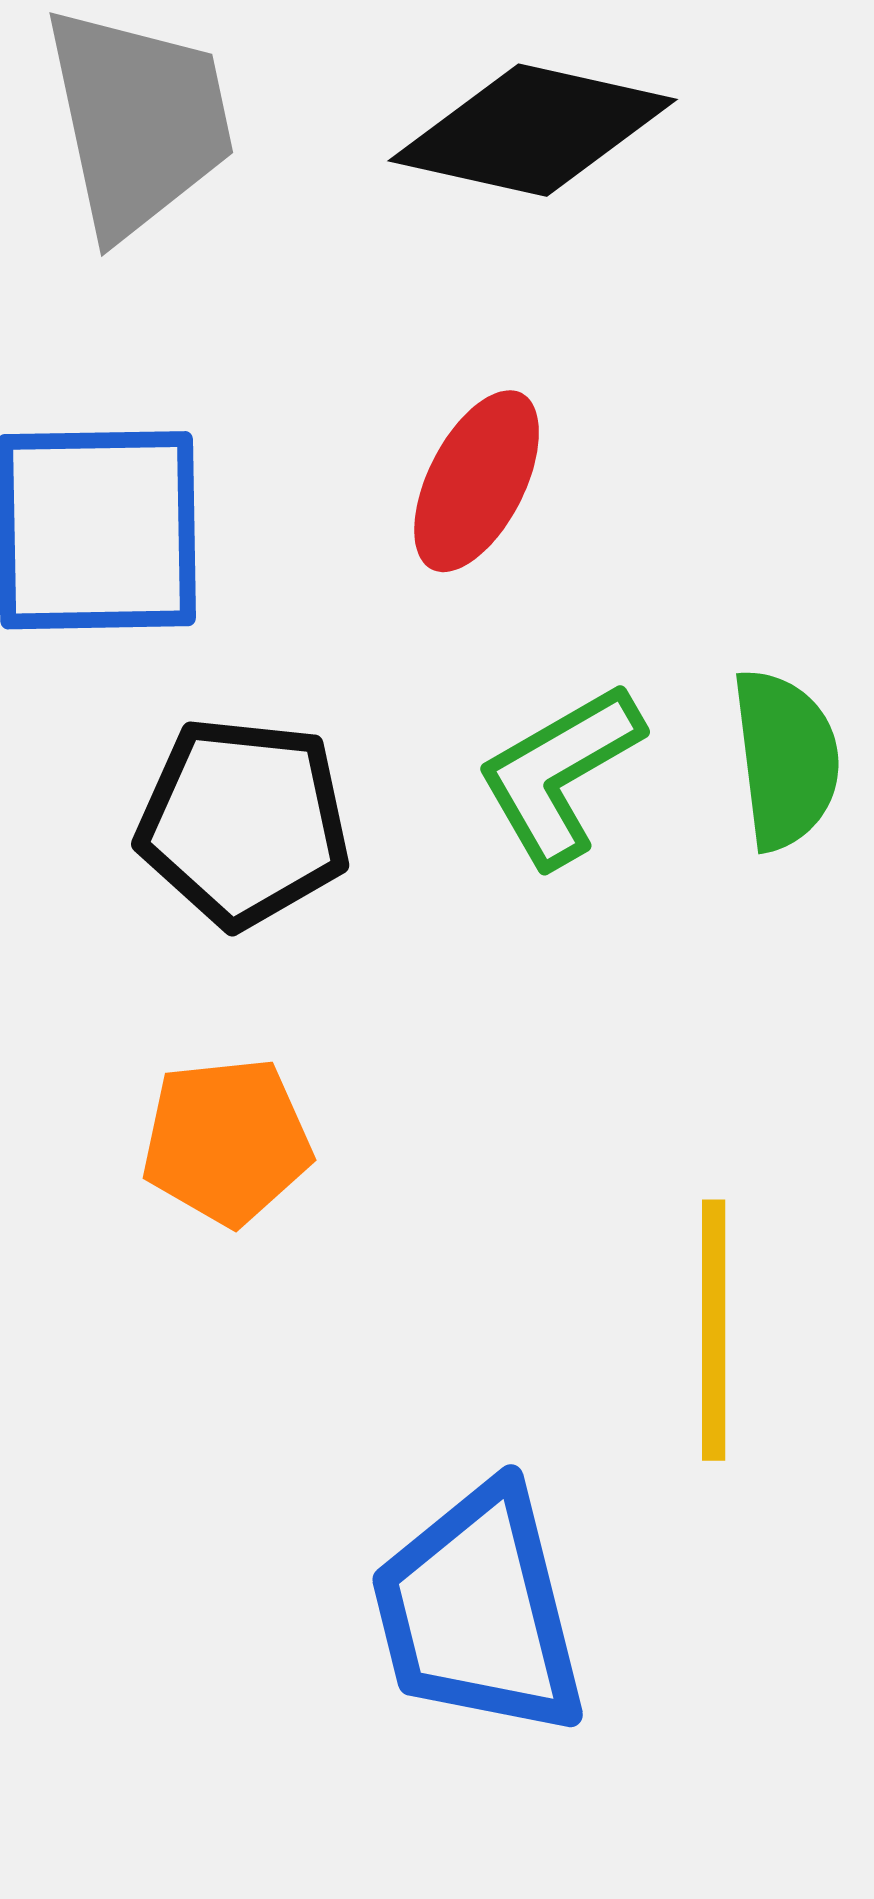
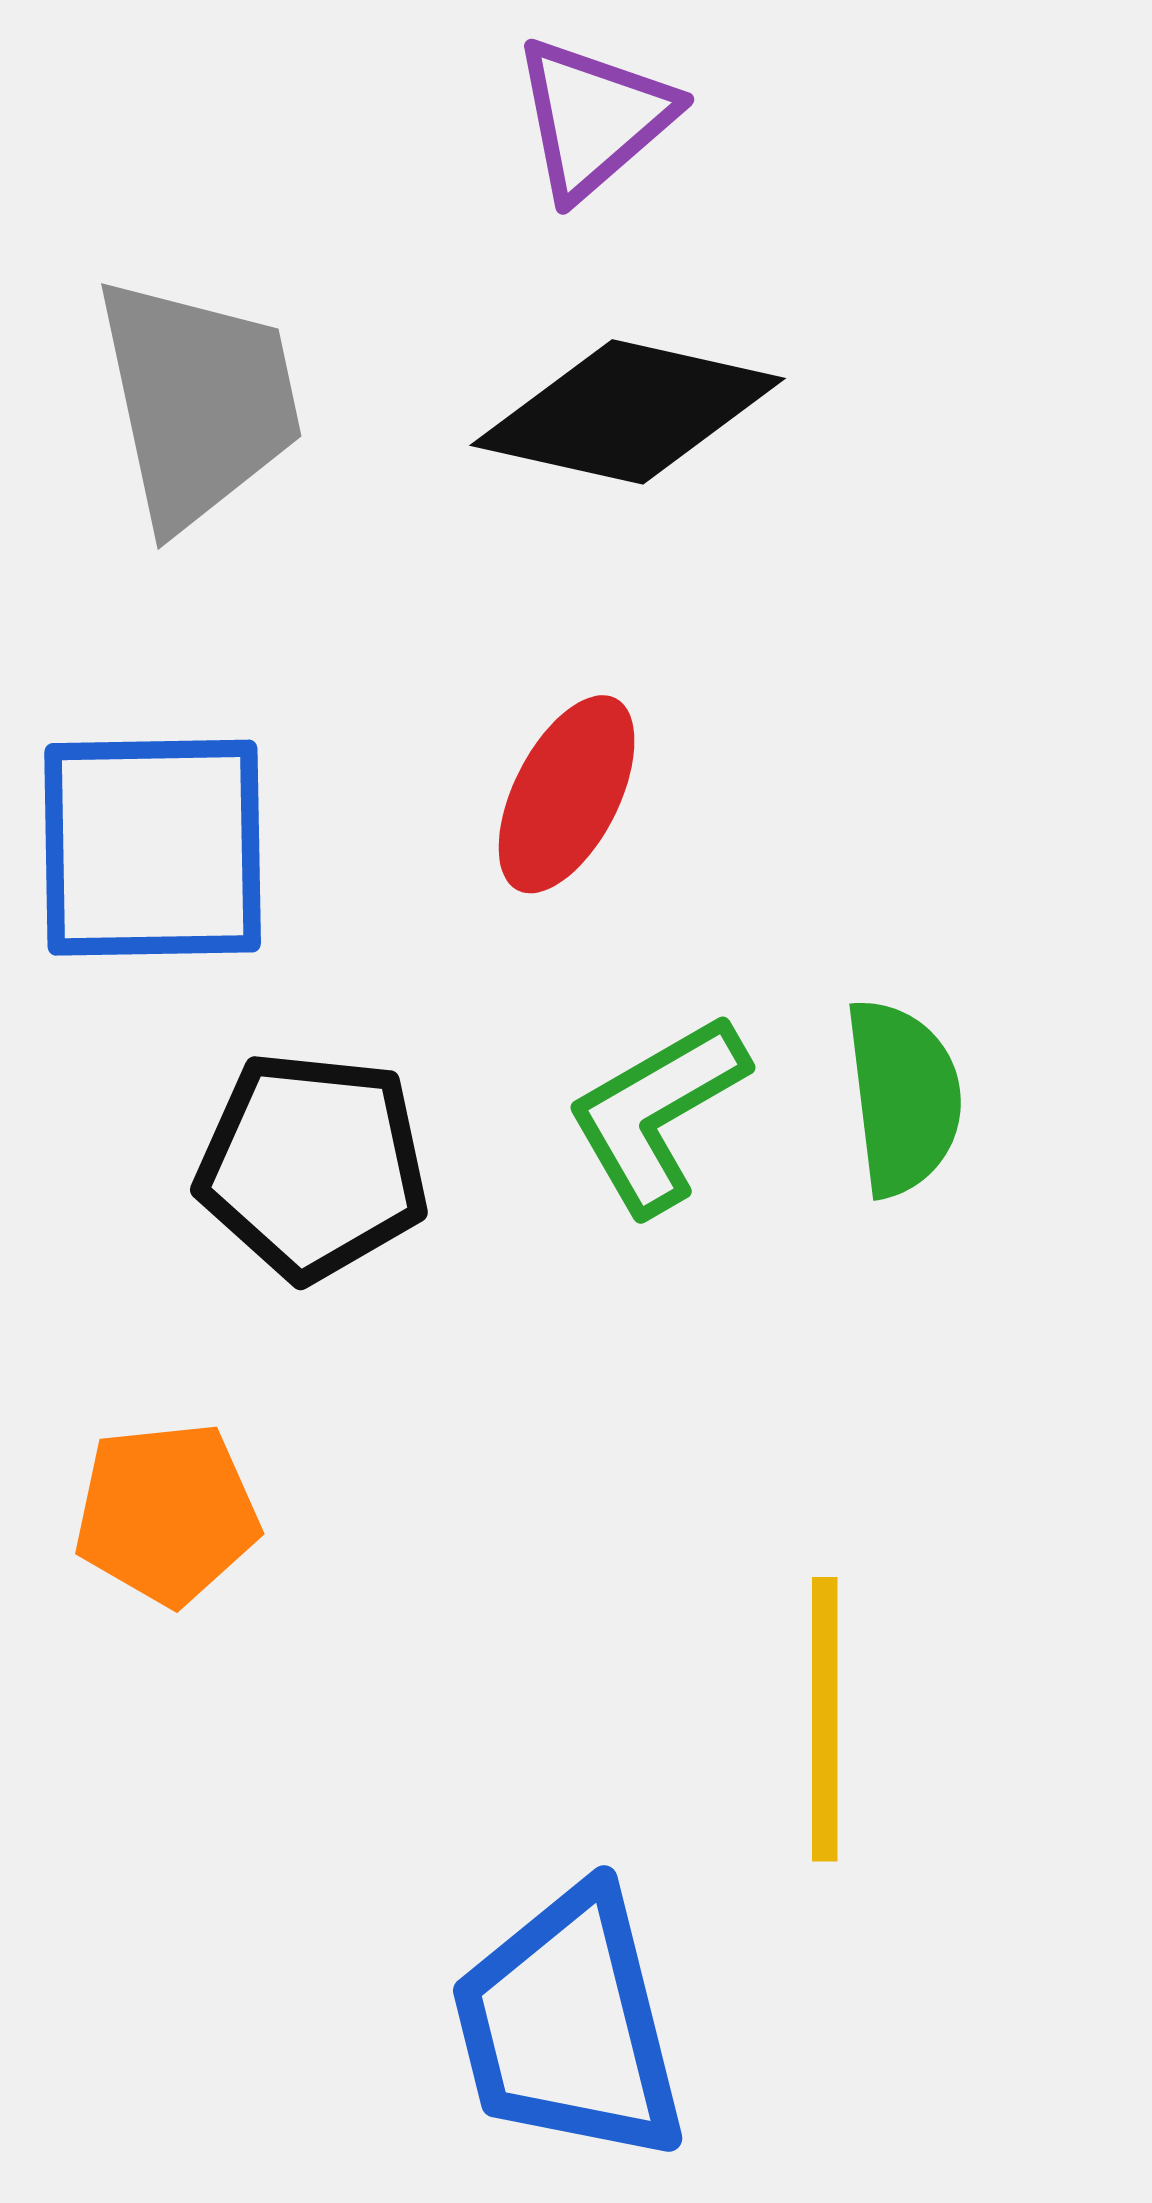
orange pentagon: (227, 1141) -> (167, 1513), moved

